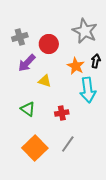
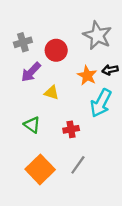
black arrow: (96, 61) -> (110, 70), turned -112
cyan arrow: (88, 90) -> (101, 103), turned 35

